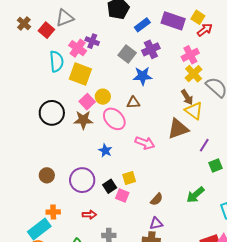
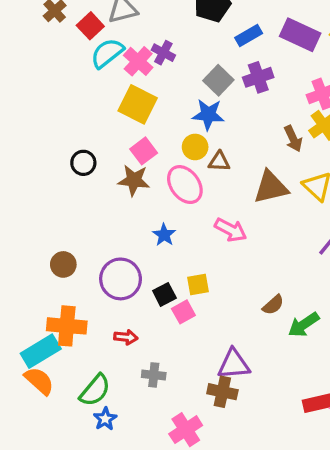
cyan semicircle: (56, 61) -> (107, 53), moved, turned -130
blue star: (143, 76) -> (208, 115), moved
yellow circle: (103, 97) -> (195, 147), moved
brown arrow: (187, 97) -> (293, 139), moved
black circle: (52, 113) -> (83, 163), size x0.6
brown triangle: (178, 129) -> (271, 187), moved
pink square: (122, 196) -> (183, 312), turned 32
brown semicircle: (157, 199) -> (273, 305), moved
orange cross: (53, 212) -> (67, 326), size x1.6
purple triangle: (156, 223) -> (234, 364), size x1.5

